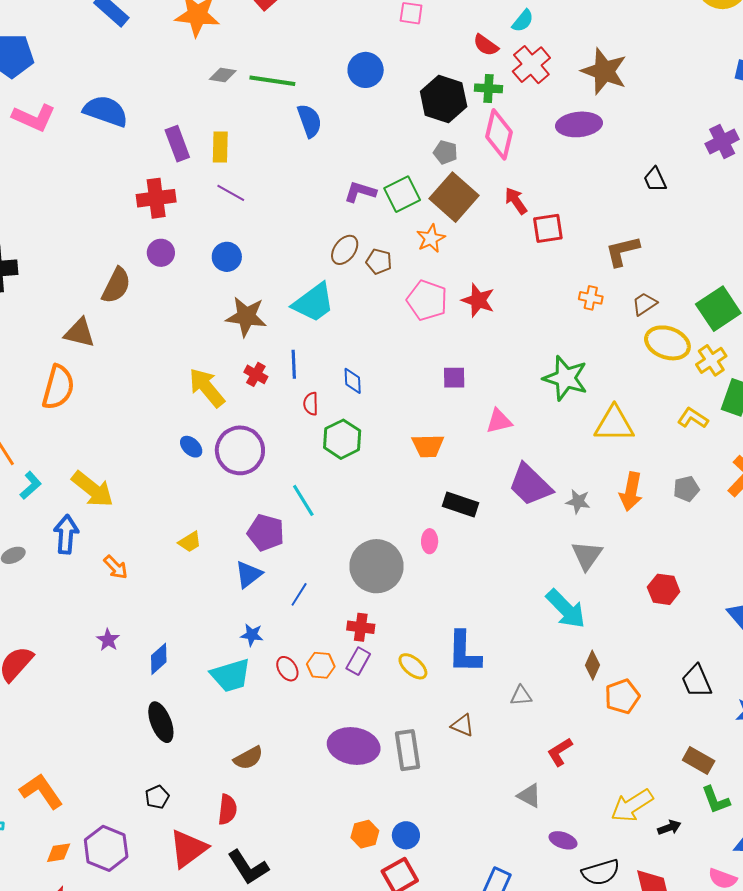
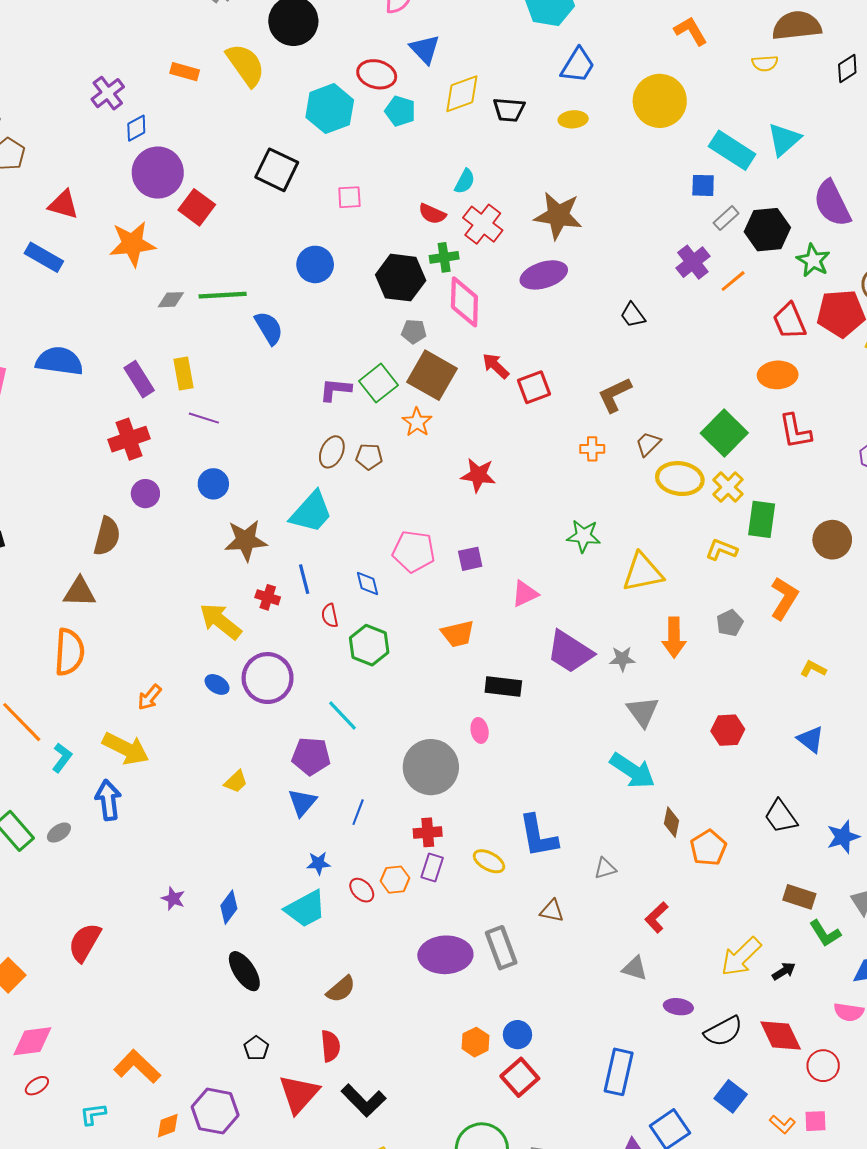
pink pentagon: (427, 300) -> (414, 551), moved
green star: (565, 378) -> (583, 536), size x0.7
orange arrow: (116, 567) -> (150, 697), moved, turned 96

